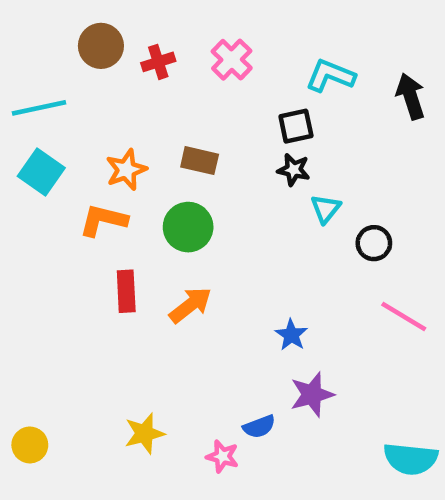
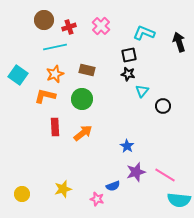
cyan line: (39, 108) -> (55, 47), moved
pink line: (404, 317) -> (165, 175), moved
yellow circle: (30, 445) -> (22, 194), moved

